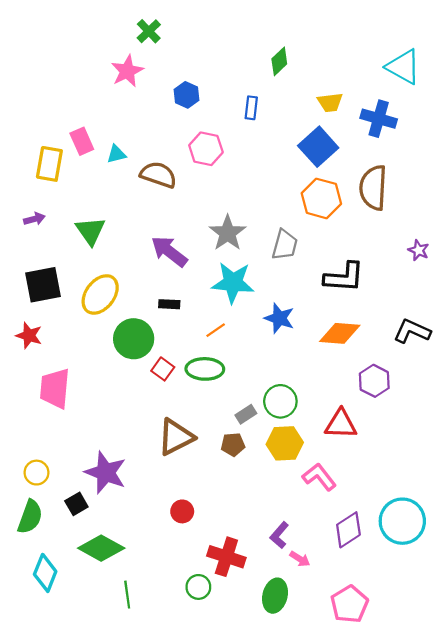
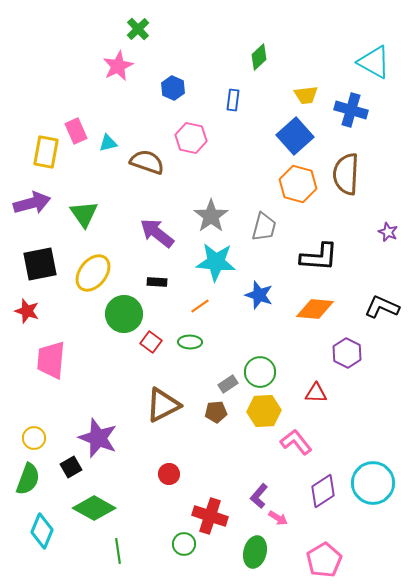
purple arrow: (34, 219) -> (32, 203), size x1.8
green ellipse: (205, 369) -> (190, 342), size x0.7
red triangle: (341, 424) -> (316, 393), size x0.7

